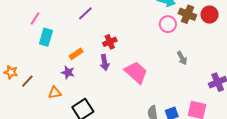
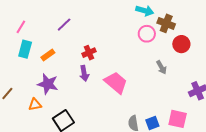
red circle: (210, 15) -> (181, 44), moved
pink line: (35, 18) -> (21, 27), moved
orange rectangle: (76, 54) -> (48, 55), moved
purple star: (68, 72) -> (48, 84), size x1.5

